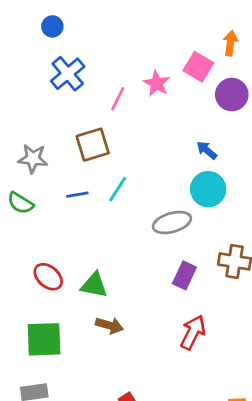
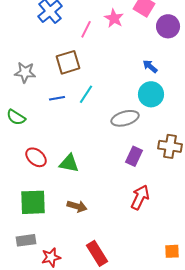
green semicircle: (20, 203) -> (16, 117), moved
brown arrow: (109, 325) -> (77, 206), moved

